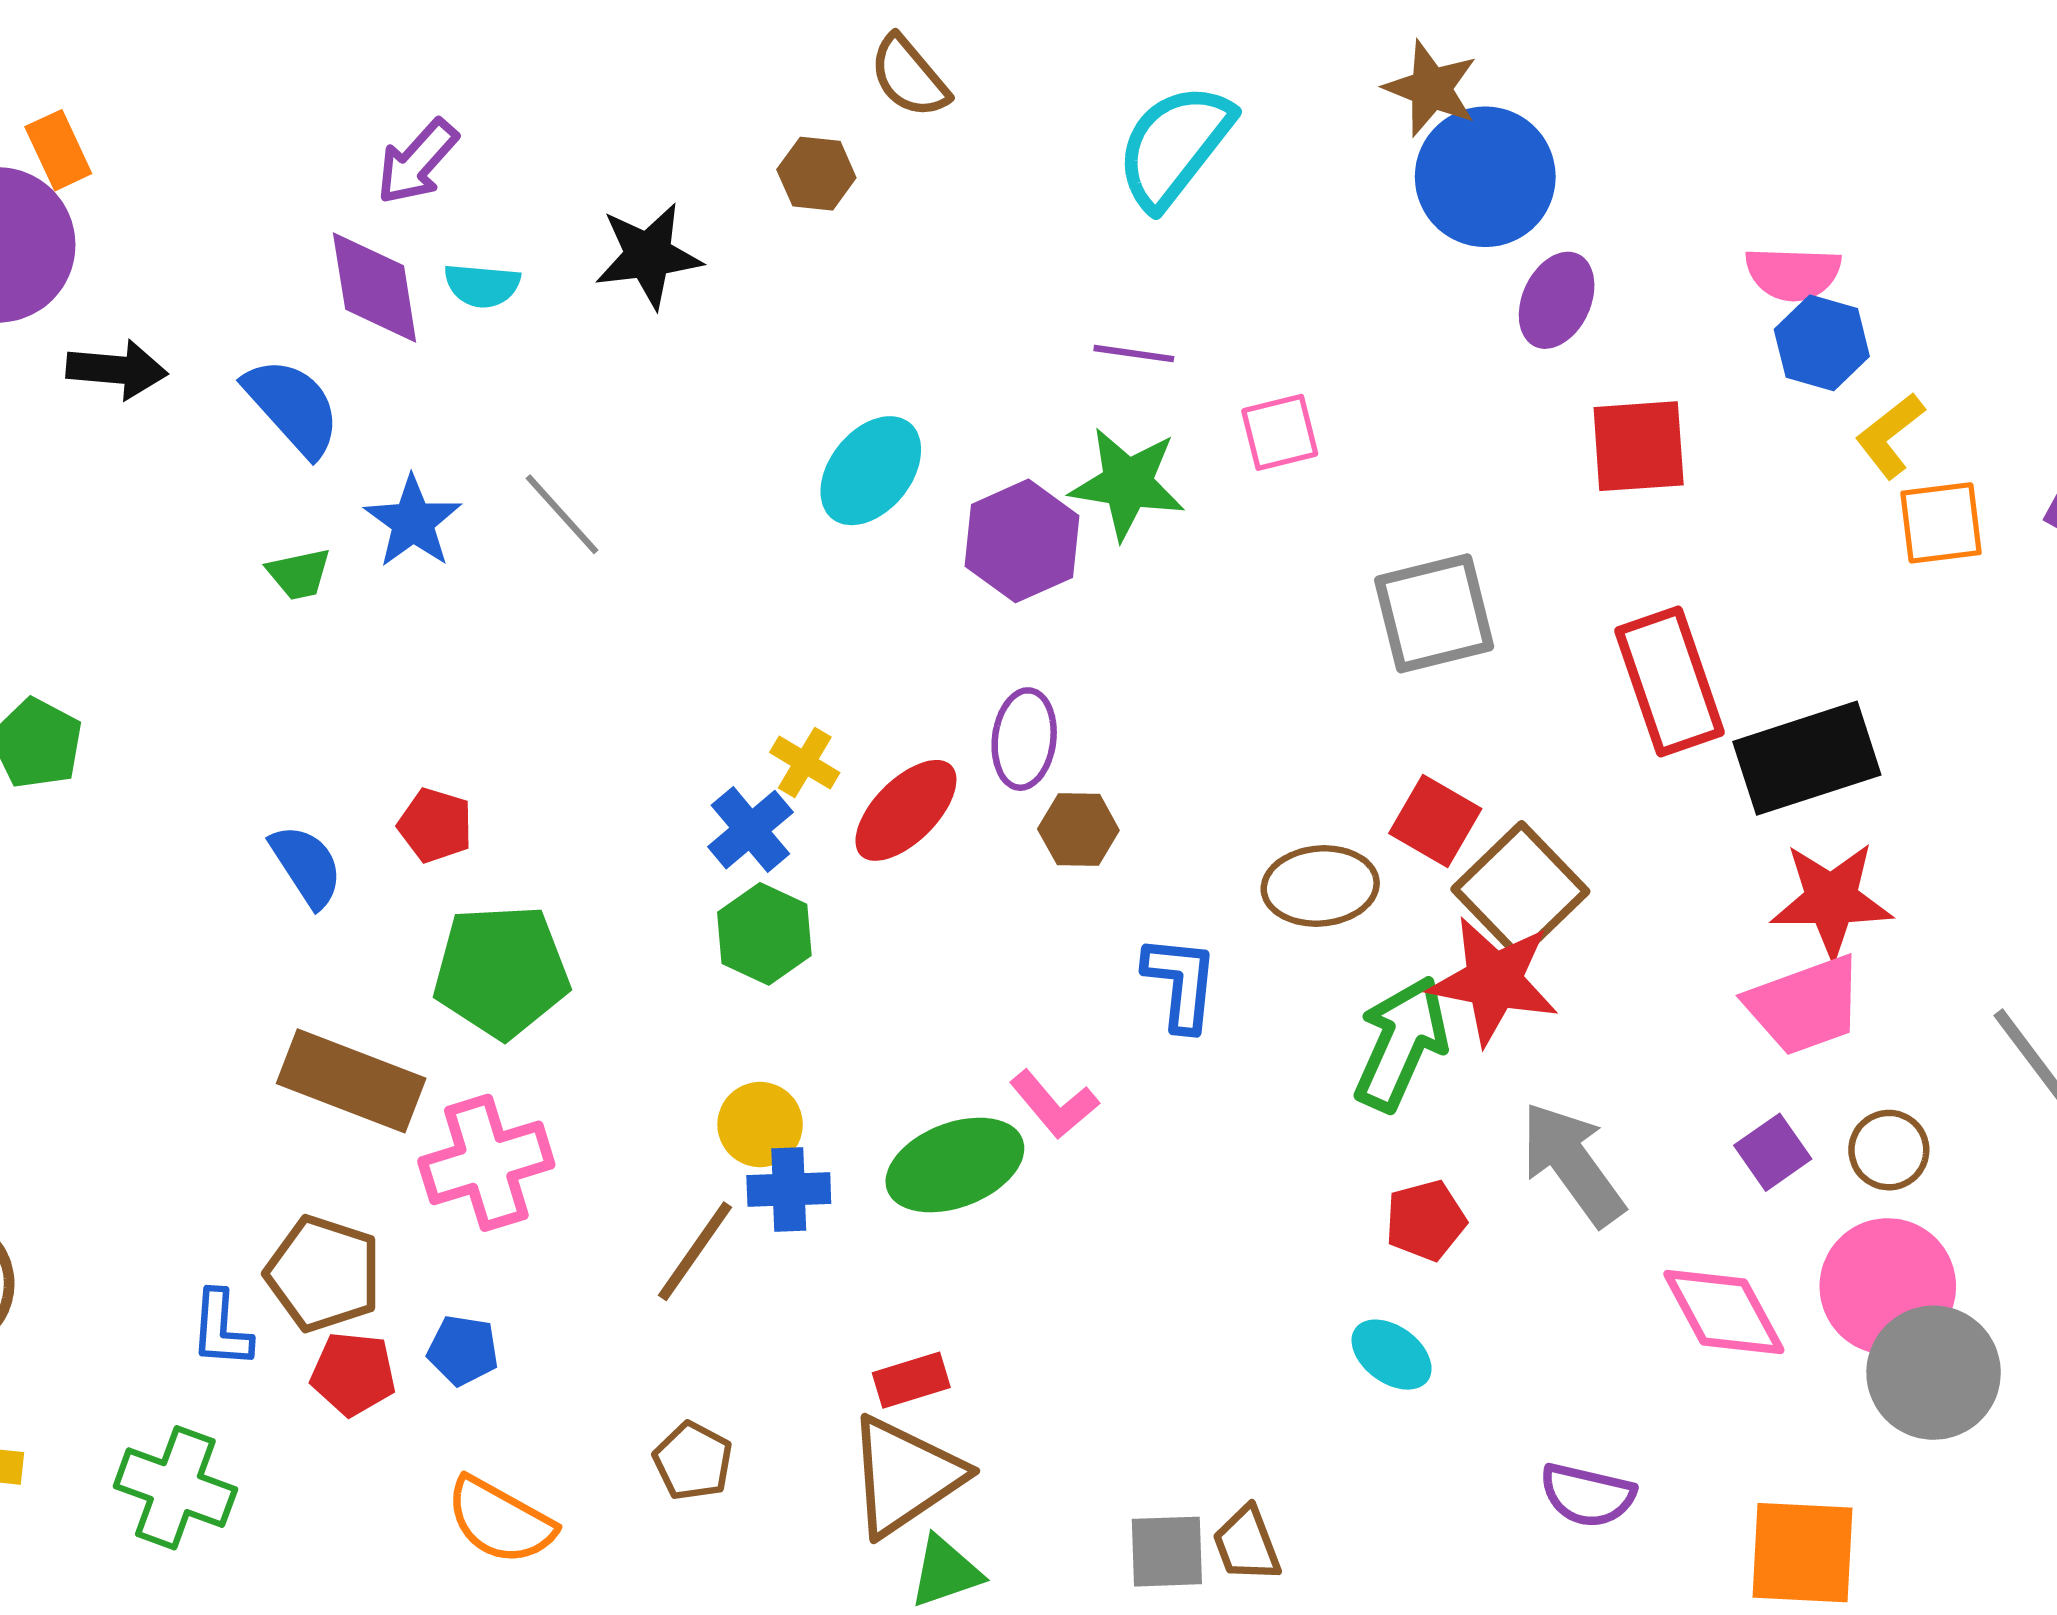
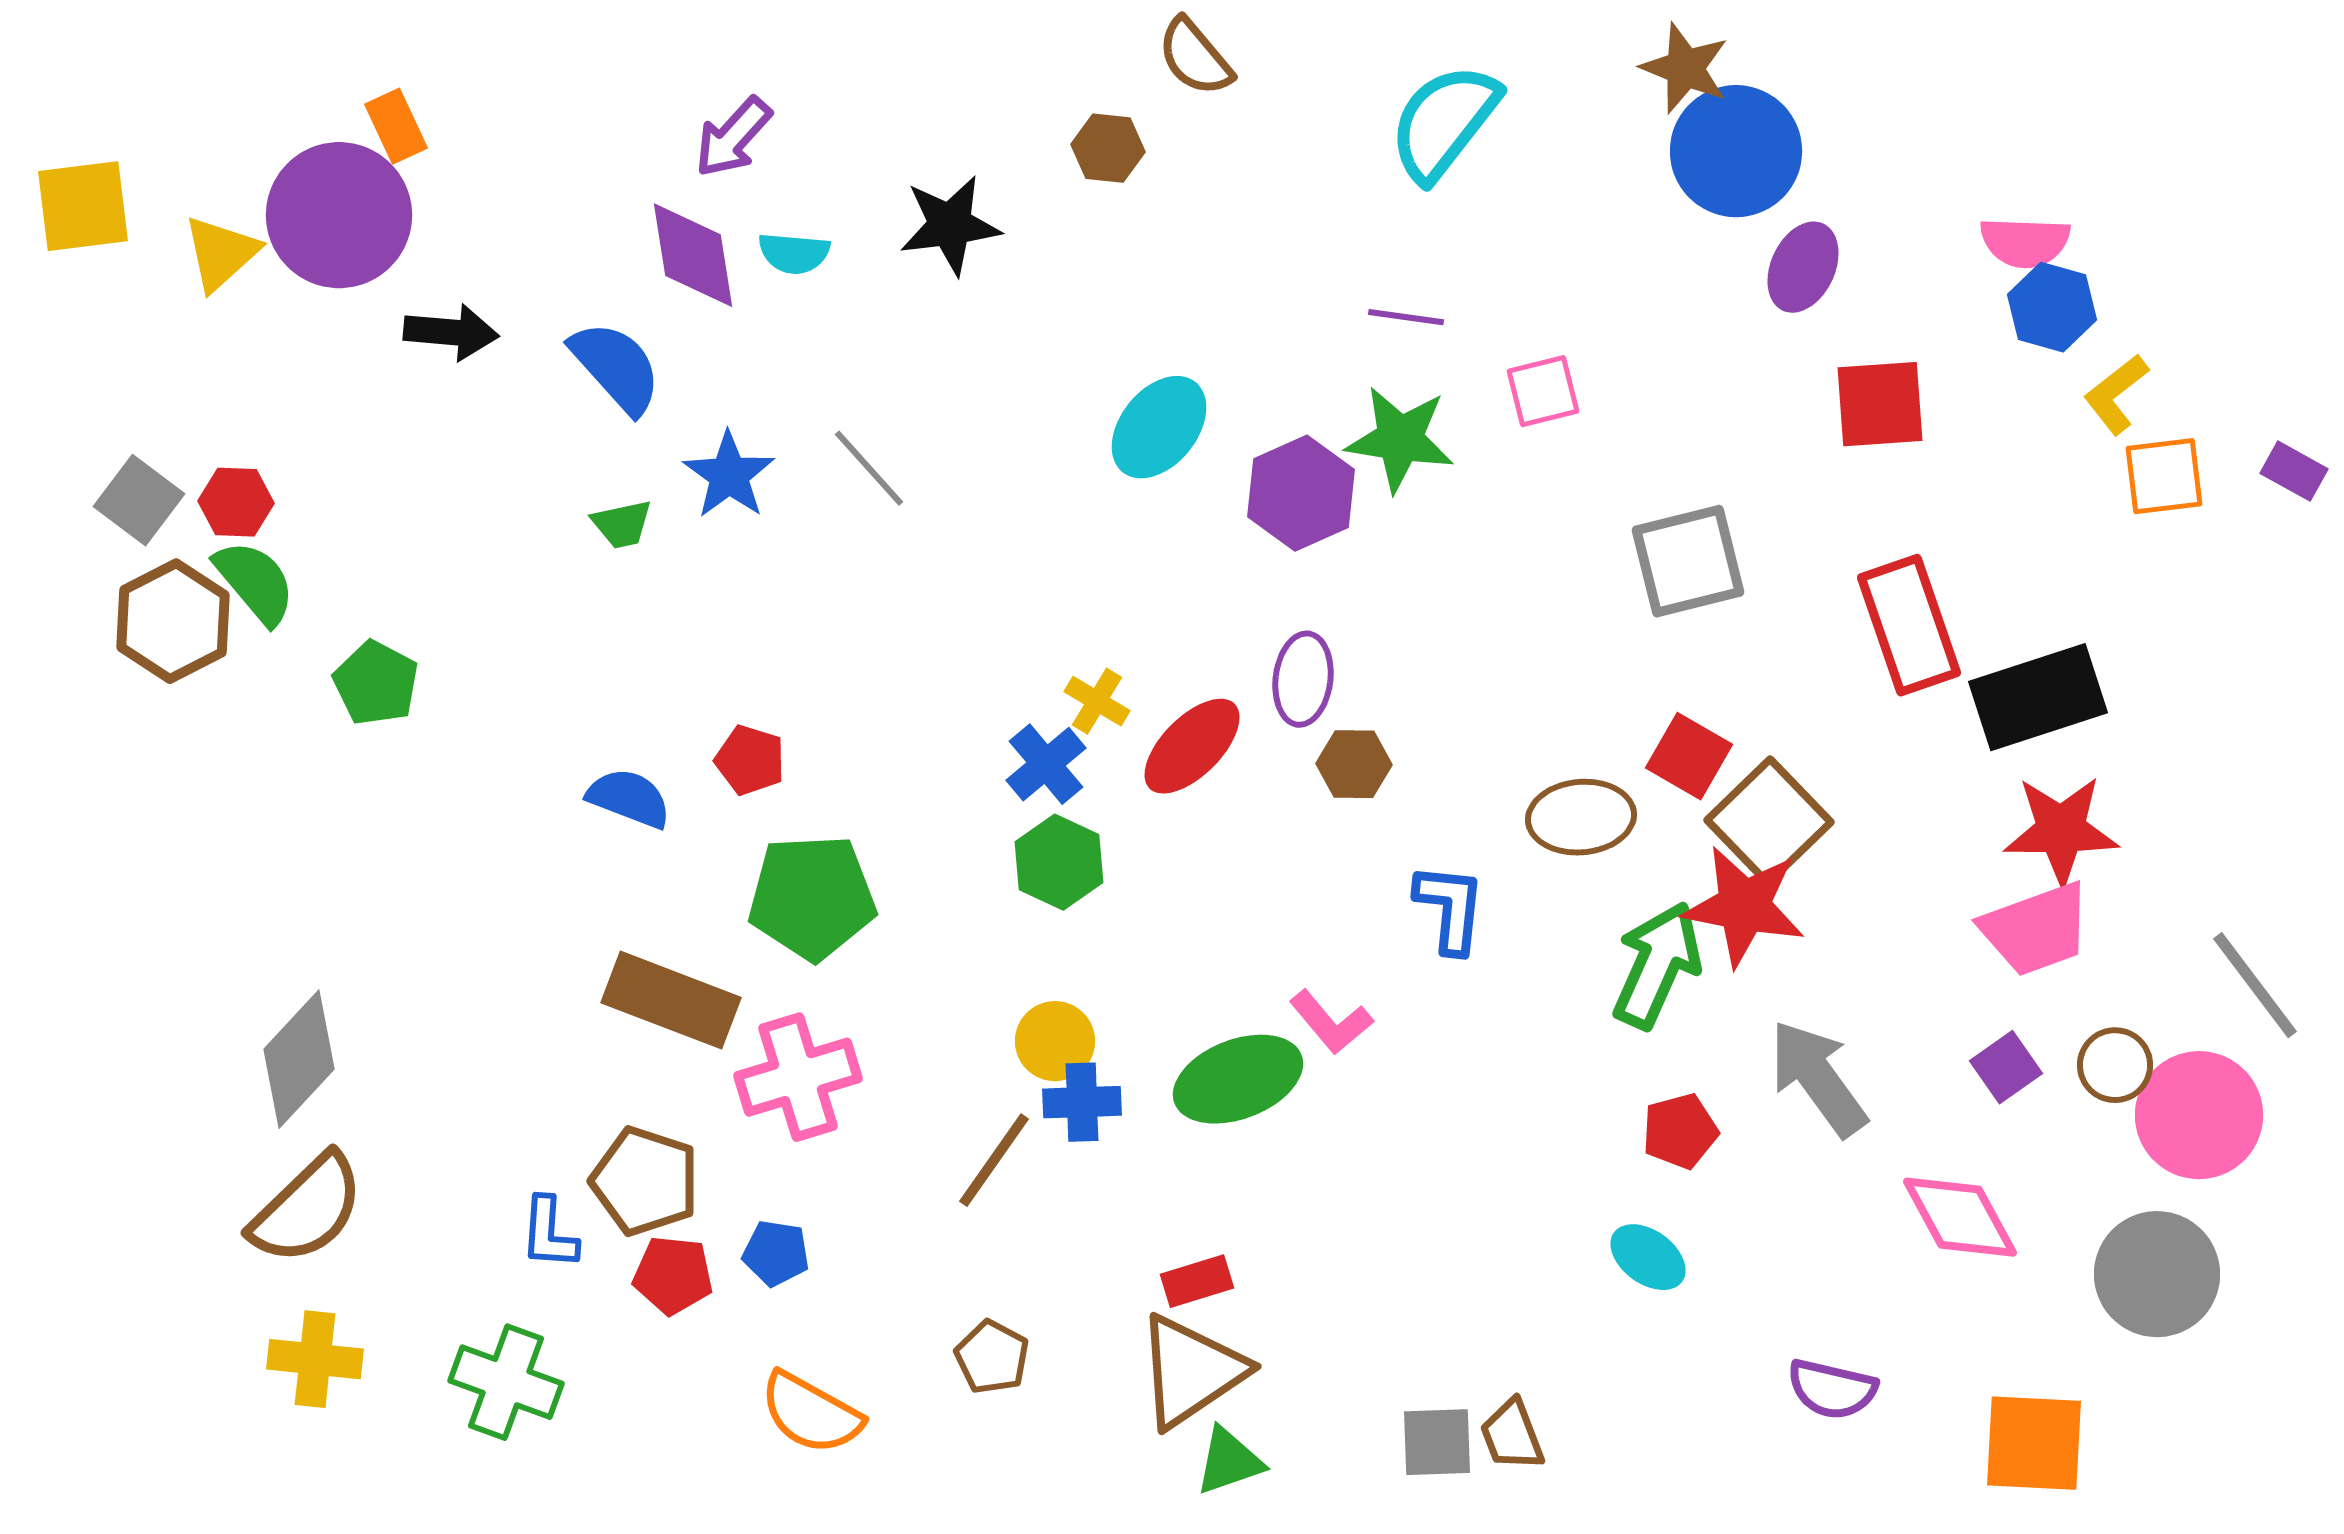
blue semicircle: (306, 866) -> (629, 798), turned -36
pink circle: (1888, 1286) -> (2199, 1115), moved

